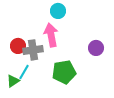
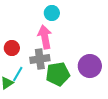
purple circle: (96, 48) -> (90, 66), moved, size x1.5
gray cross: (33, 50) -> (40, 59), moved

